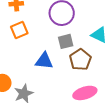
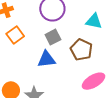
gray square: (66, 41) -> (53, 37), moved

